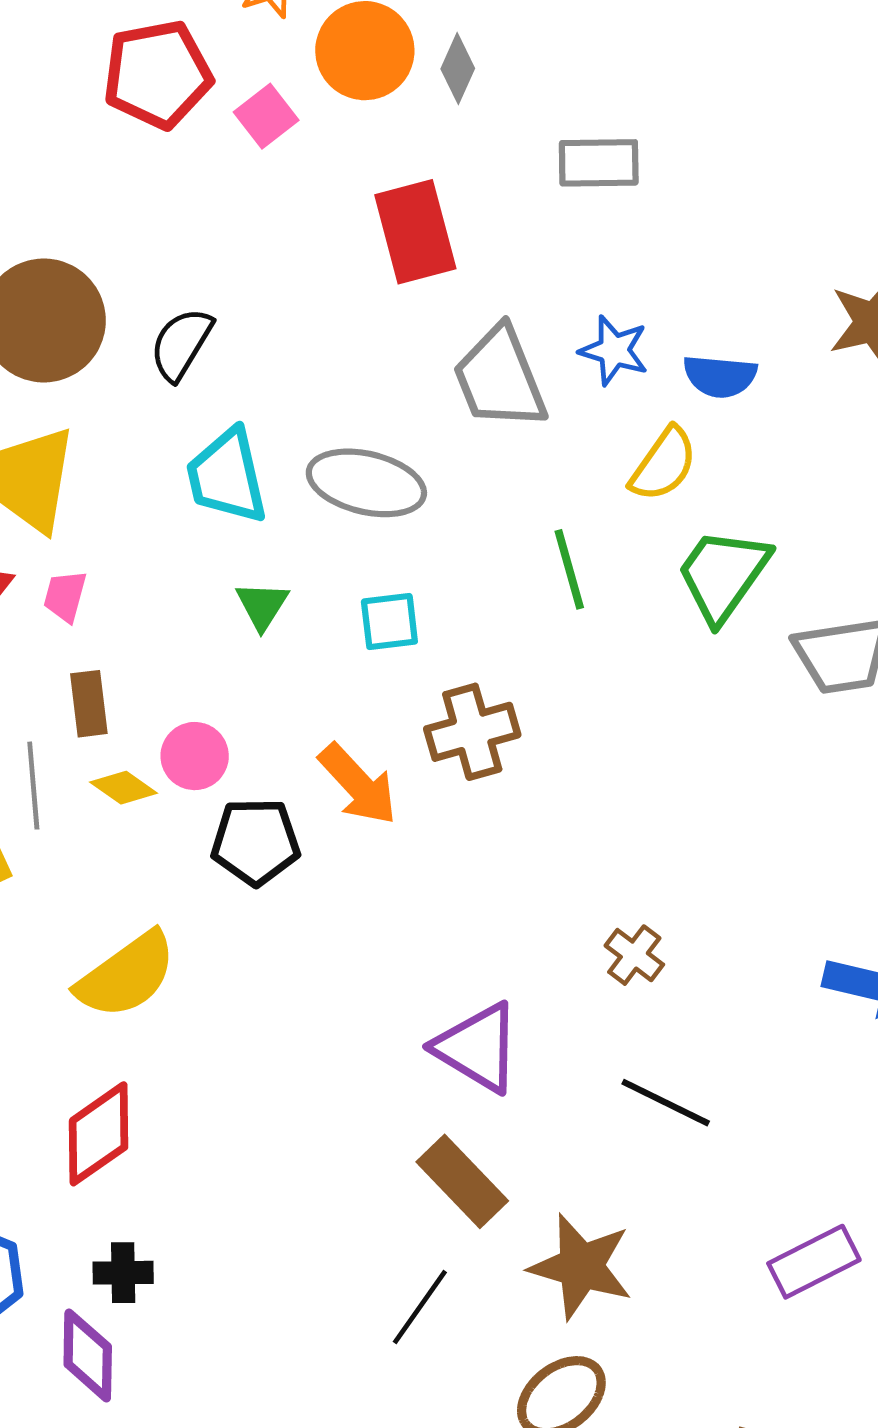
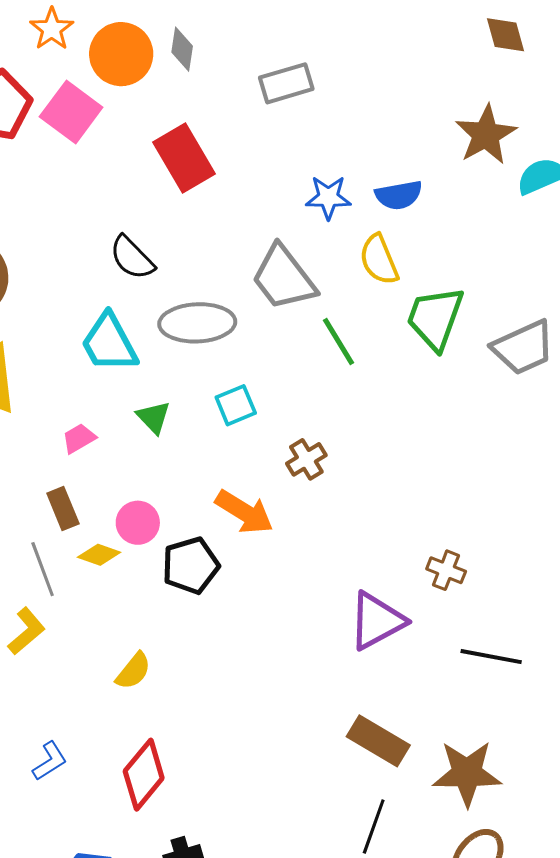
pink square: (266, 116) -> (71, 112), size x1.5
black semicircle: (181, 344) -> (132, 258), moved, turned -60
gray trapezoid: (500, 378) -> (284, 278), moved
yellow semicircle: (664, 464) -> (379, 260), turned 138
pink trapezoid: (65, 596) -> (79, 438), moved, turned 60
brown cross: (472, 732) -> (306, 459), size x0.7
yellow semicircle: (126, 975) -> (133, 671), size x0.6
purple triangle: (478, 1048) -> (377, 621), moved, turned -44

